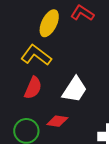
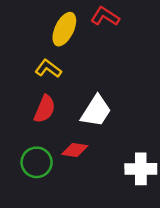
yellow L-shape: (36, 55) -> (48, 69), size x0.7

